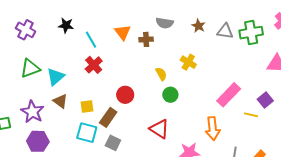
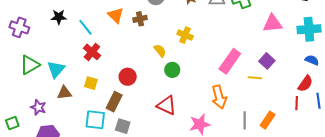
brown triangle: (60, 101) -> (64, 93), turned -35
yellow square: (87, 106) -> (91, 83), moved, turned 32
purple star: (32, 112) -> (38, 107), size x0.7

